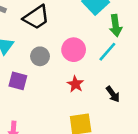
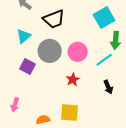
gray circle: (40, 56) -> (50, 51), size x1.5
black arrow: (113, 94) -> (108, 87), moved

